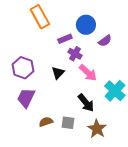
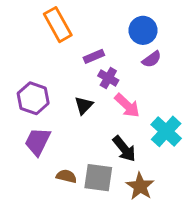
blue circle: (86, 25) -> (143, 30), moved
brown semicircle: (46, 122) -> (66, 176), turned 32
gray square: (68, 123) -> (98, 178), size x1.5

